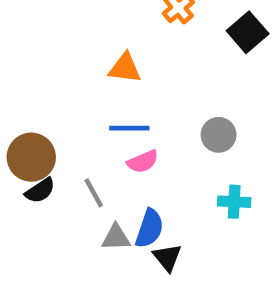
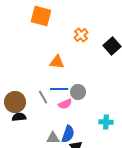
gray circle: (219, 135) -> (78, 92), moved
black semicircle: (40, 191) -> (19, 117), turned -152
gray line: (94, 193) -> (43, 97), moved

